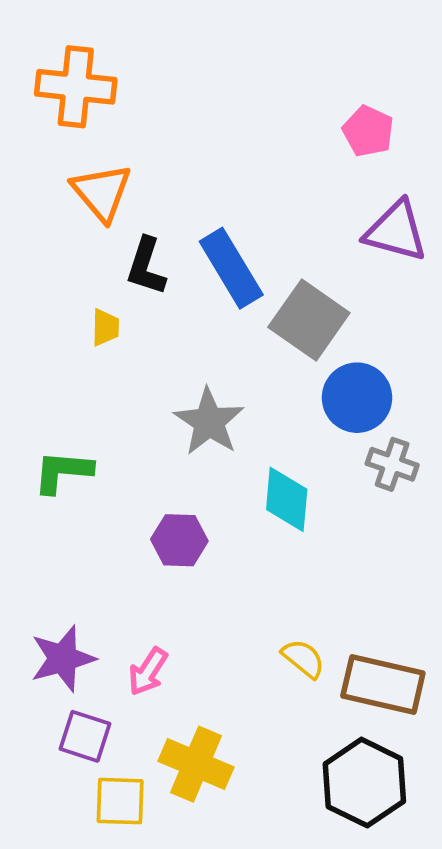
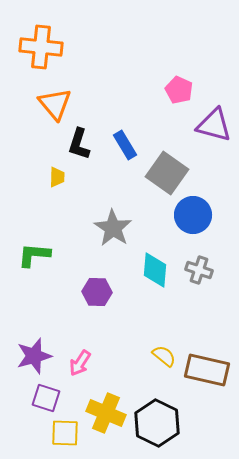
pink pentagon: (368, 131) -> (179, 90), moved
blue rectangle: (231, 268) -> (125, 145), size x0.7
gray cross: (392, 464) -> (199, 270), moved
black hexagon: (364, 783) -> (157, 423), moved

